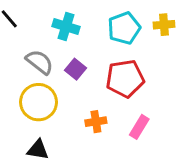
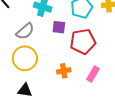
gray semicircle: (40, 62) -> (25, 31), turned 102
purple square: (76, 69) -> (59, 27), moved, turned -32

